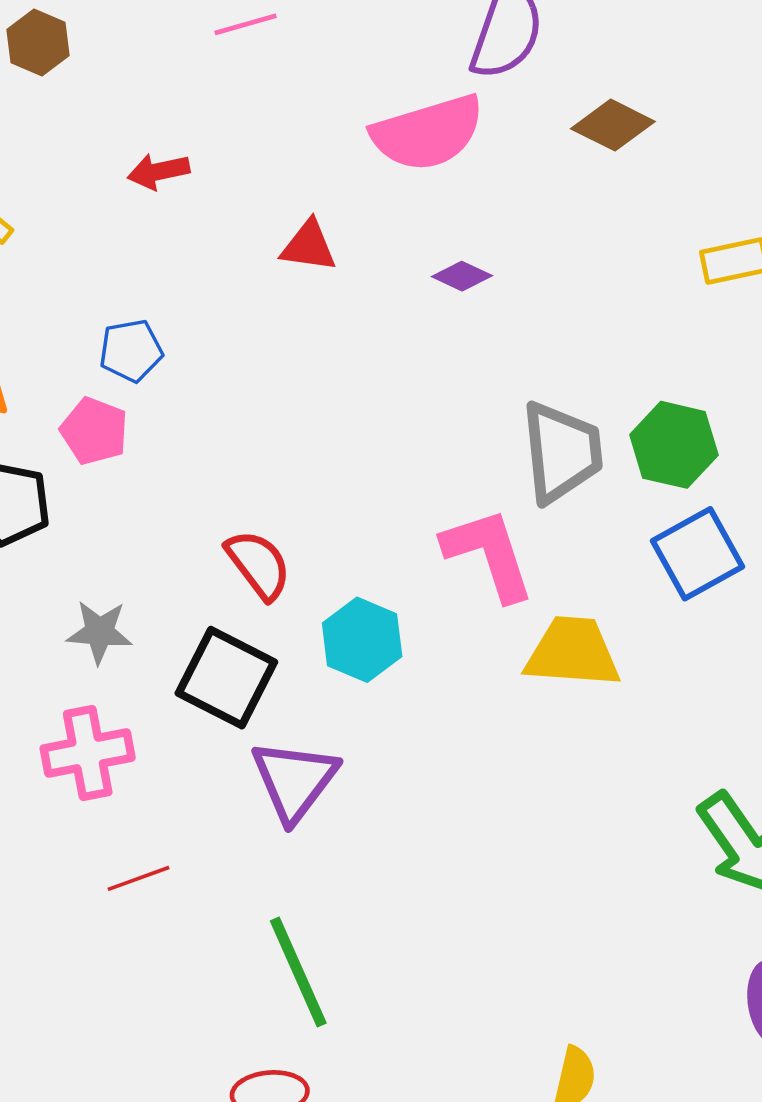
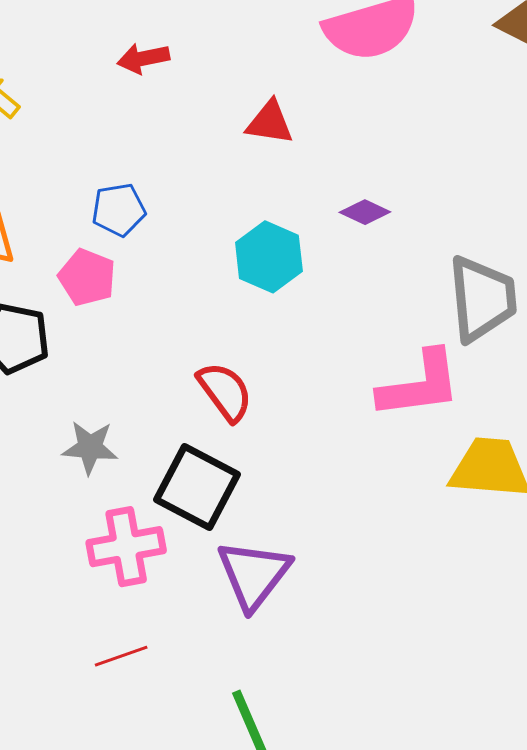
purple diamond: (462, 276) -> (365, 212), moved
pink L-shape: (489, 554) -> (420, 384), turned 100
cyan hexagon: (362, 640) -> (269, 257), moved
pink cross: (88, 753) -> (126, 547), moved

